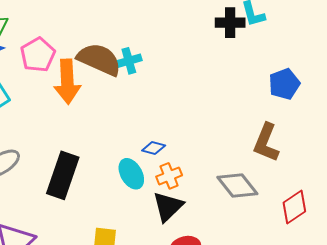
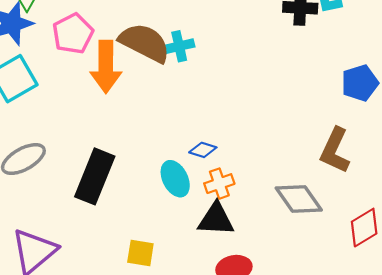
black triangle: (168, 207) -> (216, 219), turned 44

